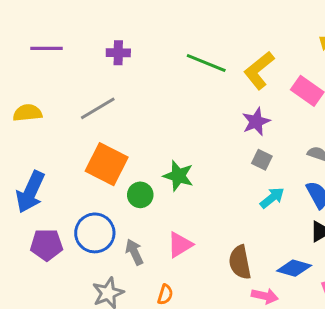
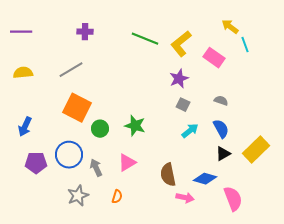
purple line: (46, 48) -> (21, 32), moved
green star: (178, 176) -> (135, 126), moved
blue arrow: (30, 192) -> (25, 127), size x0.7

